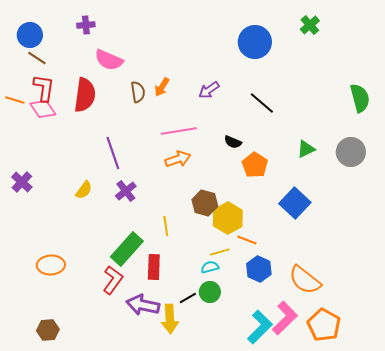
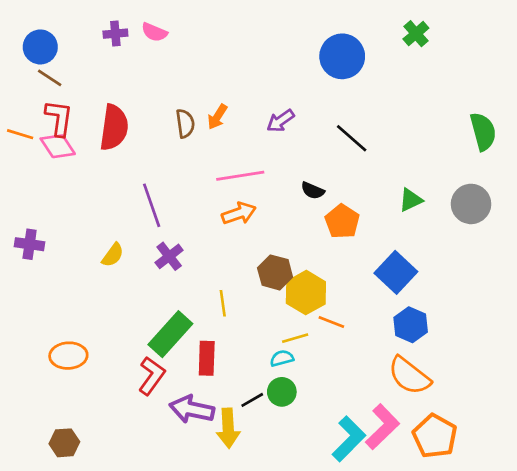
pink semicircle: (109, 60) -> (154, 32), moved, size x0.7
purple cross: (22, 182) -> (30, 244), turned -35
blue hexagon: (259, 269) -> (411, 325), moved

